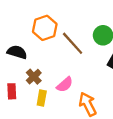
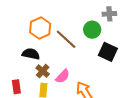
black semicircle: (17, 52) -> (31, 54), moved
brown cross: (34, 77) -> (43, 71), moved

